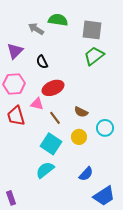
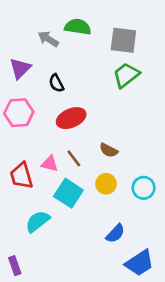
pink triangle: (37, 104) -> (50, 164), moved
red trapezoid: (16, 116) -> (21, 176), moved
cyan circle: (105, 128) -> (144, 188), moved
cyan semicircle: (45, 170) -> (38, 221), moved

